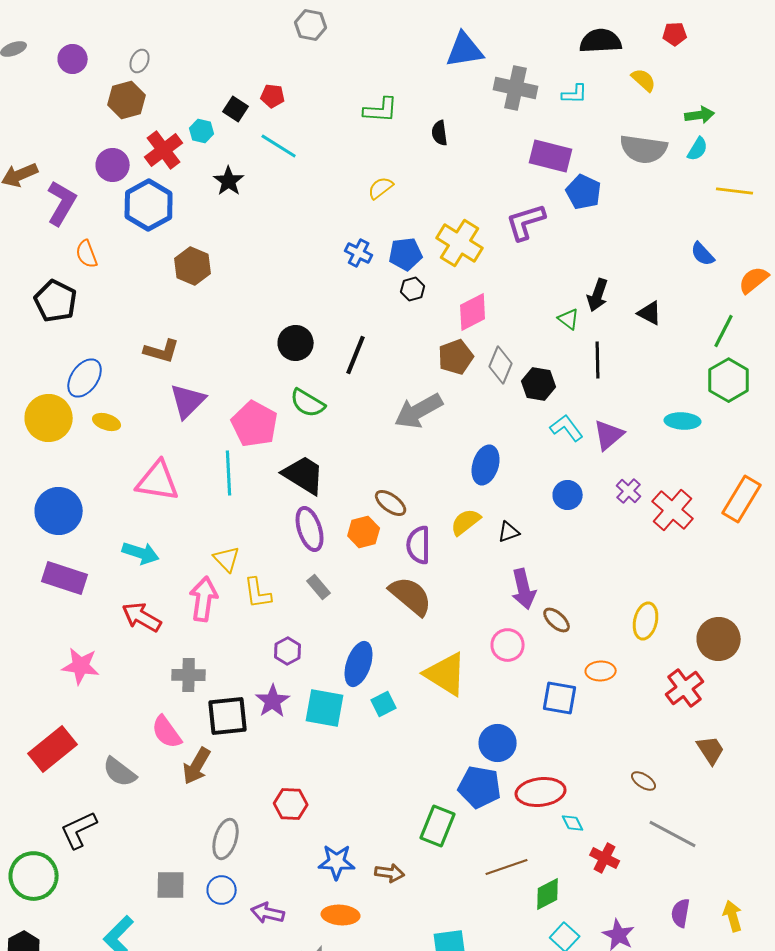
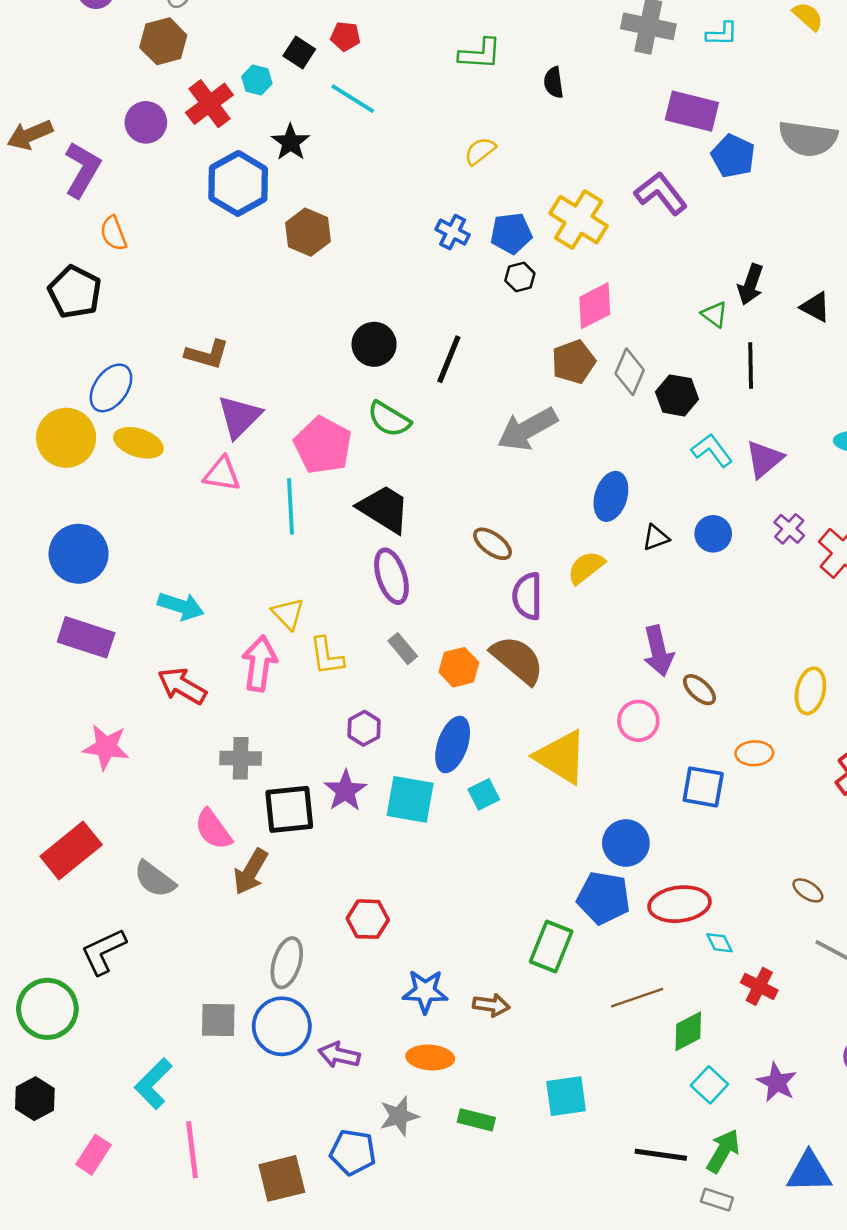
gray semicircle: (644, 149) -> (808, 139), moved
blue hexagon: (149, 205) -> (238, 183), moved
purple L-shape: (526, 222) -> (661, 193), turned 69
brown hexagon: (193, 266) -> (308, 232), moved
yellow ellipse: (107, 422) -> (138, 443), size x1.4
pink triangle: (158, 481) -> (222, 474), moved, size x0.7
orange hexagon: (364, 532) -> (459, 667), moved
black triangle: (509, 532) -> (656, 538), moved
blue circle: (222, 890) -> (282, 1026), size x1.6

